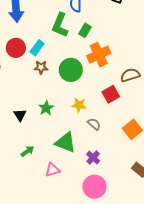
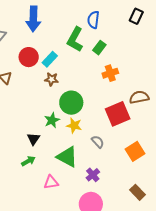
orange cross: (99, 55) -> (110, 73), size x0.7
green circle: (71, 70) -> (71, 103), moved
red square: (111, 94) -> (118, 114), size x1.4
yellow star: (79, 105) -> (74, 125), moved
black triangle: (20, 115) -> (34, 139), moved

